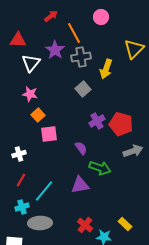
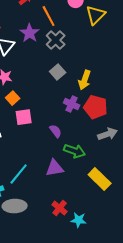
yellow triangle: (134, 49) -> (96, 15), moved
gray cross: (81, 57) -> (56, 40), turned -36
yellow arrow: (106, 69) -> (85, 80), moved
purple cross: (97, 121) -> (72, 104), turned -35
yellow rectangle: (125, 224) -> (100, 179), moved, size x1.6

